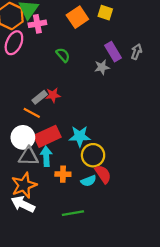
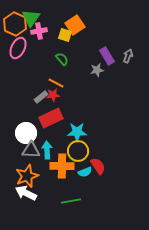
yellow square: (105, 13) -> (65, 35), moved
orange line: (32, 113) -> (56, 83), moved
red rectangle: (47, 136) -> (51, 118), moved
yellow circle: (93, 155) -> (78, 151), moved
orange cross: (63, 174) -> (62, 166), size x1.6

